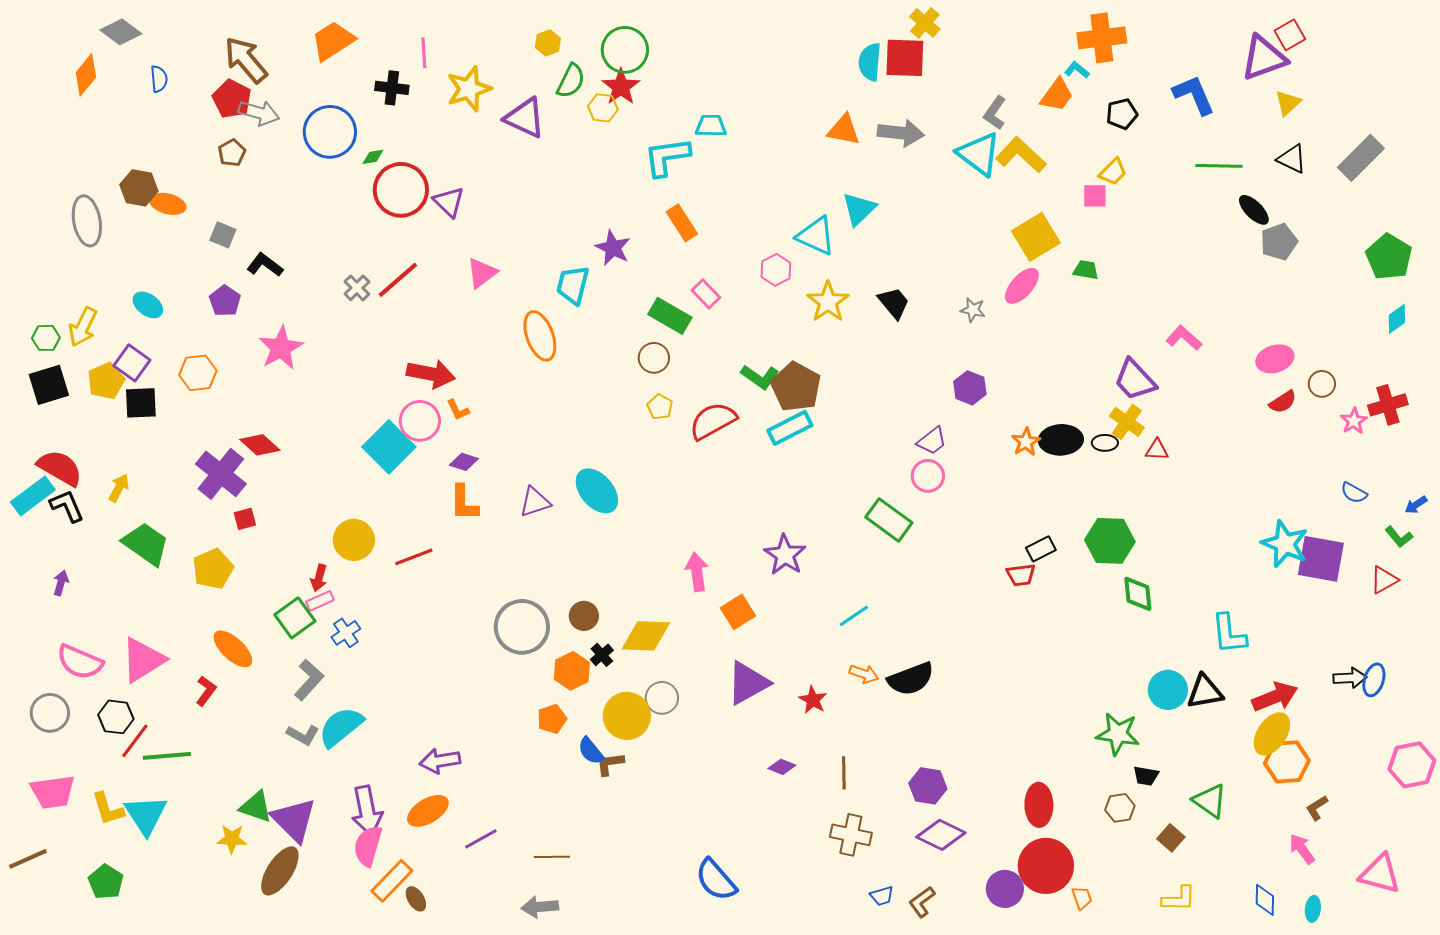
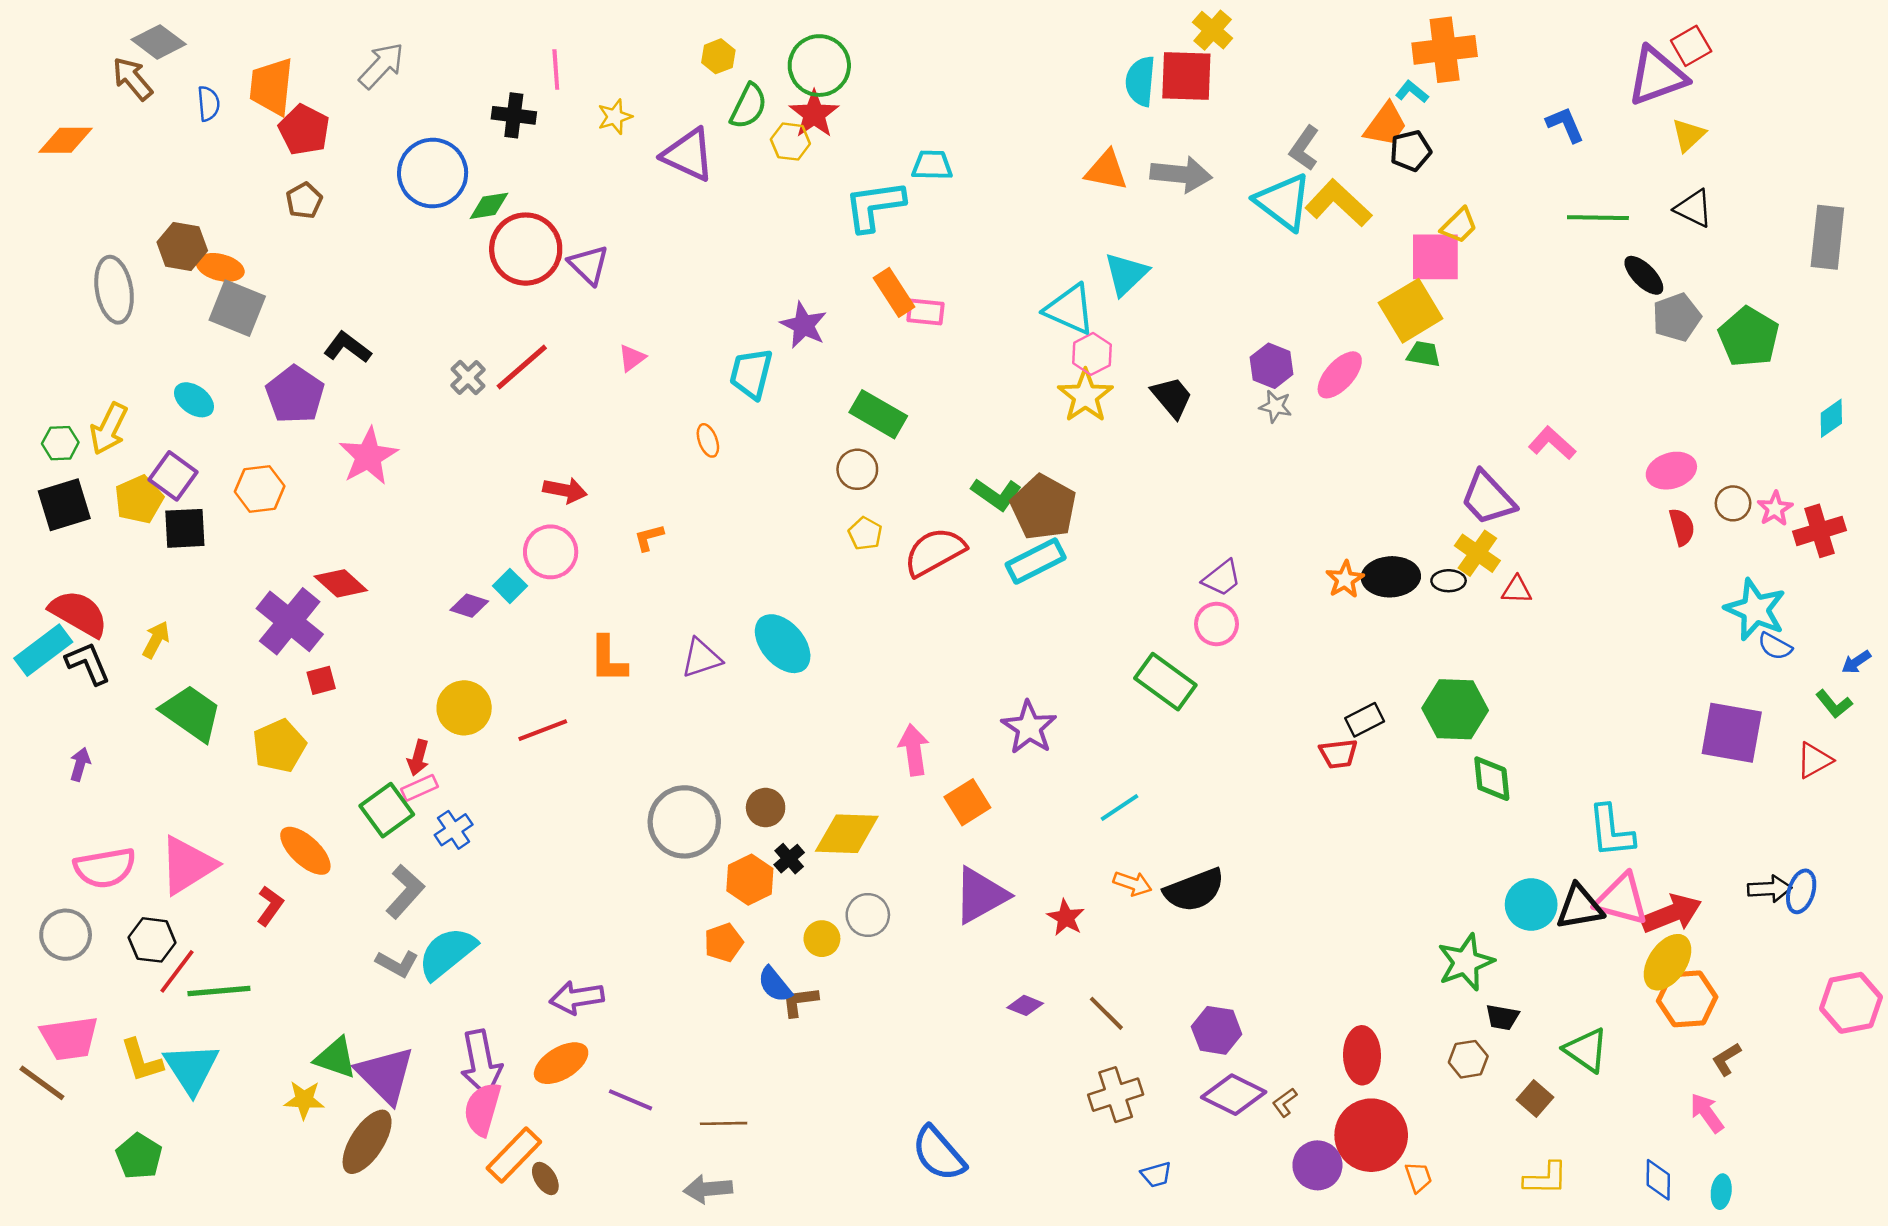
orange trapezoid: (333, 41) -> (271, 87), moved, turned -51
brown arrow: (246, 60) -> (132, 79), moved, size x0.7
orange diamond: (86, 75) -> (66, 140), moved, turned 51
yellow star: (469, 89) -> (615, 117), size x0.6
blue L-shape: (1194, 95) -> (1565, 125), size x0.7
gray arrow: (259, 113) -> (381, 66), moved, turned -63
black pentagon: (1122, 114) -> (1411, 151), moved
green diamond: (373, 157) -> (489, 206), size x1.4
gray rectangle: (1361, 158) -> (1827, 237), moved, turned -39
pink square: (1095, 196) -> (1435, 257), size x1.6
gray square: (223, 235) -> (237, 308), moved, size x1.6
yellow square: (1036, 237) -> (1411, 311), moved
green pentagon: (1389, 257) -> (1749, 337), moved
pink hexagon: (776, 270) -> (1092, 354), moved
pink triangle: (482, 273) -> (632, 358), size x0.7
pink rectangle: (706, 294) -> (925, 312), moved, turned -40
purple pentagon: (225, 301) -> (295, 395), size x1.4
orange ellipse: (540, 336) -> (708, 440), size x0.5
red arrow: (431, 374) -> (565, 490), size x0.7
purple hexagon: (970, 388) -> (1272, 366), moved
red semicircle: (1283, 402) -> (1682, 527), turned -72
orange L-shape: (458, 410) -> (649, 537), moved, turned 100
pink star: (1354, 421) -> (1775, 509), moved
cyan square: (389, 447) -> (510, 586), size x0.5
purple diamond: (464, 462) -> (469, 606), moved
cyan star: (1285, 544) -> (1755, 610), moved
pink semicircle: (80, 662) -> (105, 868), turned -33
yellow circle: (627, 716) -> (822, 939), size x0.6
green star: (1118, 734) -> (1466, 962), turned -30
brown line: (844, 773) -> (1106, 1013), turned -44
brown cross: (851, 835) -> (1116, 1095), turned -30
purple line: (481, 839) -> (631, 1100), turned 52
brown line: (28, 859) -> (42, 1083), moved, turned 60
pink triangle: (1380, 874) -> (1622, 899), moved
brown L-shape: (922, 902) -> (1285, 1102), moved, size x0.7

